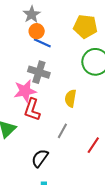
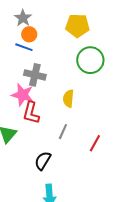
blue line: (42, 43) -> (24, 47), moved
pink star: (25, 91) -> (22, 95), turned 30

